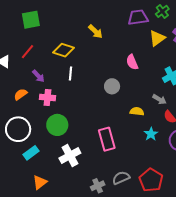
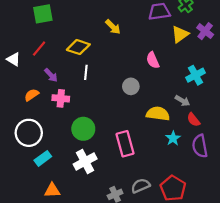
yellow semicircle: (137, 111) -> (158, 114), size x1.5
green circle: (57, 125) -> (83, 129), moved
orange triangle: (40, 182) -> (52, 190), turned 35

